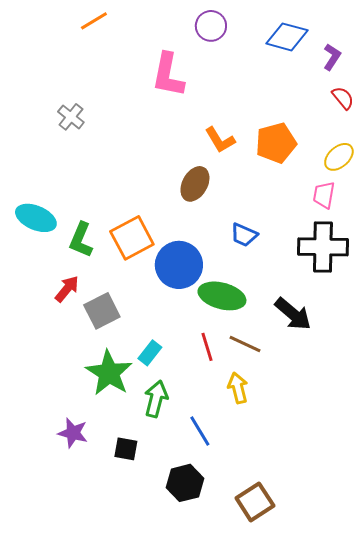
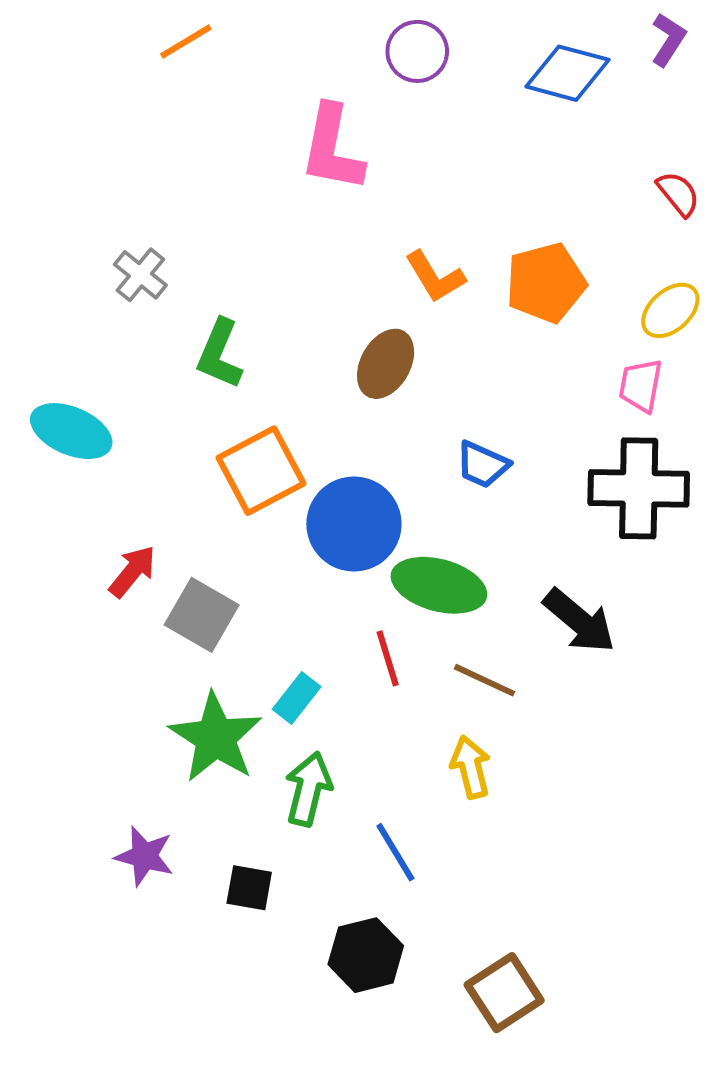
purple L-shape: (332, 57) -> (668, 40), moved
gray cross: (71, 117) -> (140, 275), moved
green L-shape: (81, 240) -> (219, 354), moved
gray square: (102, 311) -> (202, 615), turned -33
red line: (207, 347) -> (388, 658), moved

